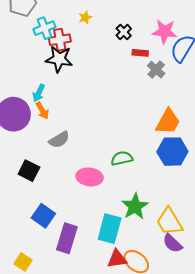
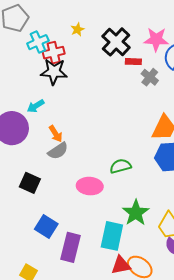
black cross: (124, 32) -> (116, 42), size x1.8
cyan arrow: (39, 93) -> (36, 106), turned 36
orange arrow: (42, 111) -> (56, 134), moved

